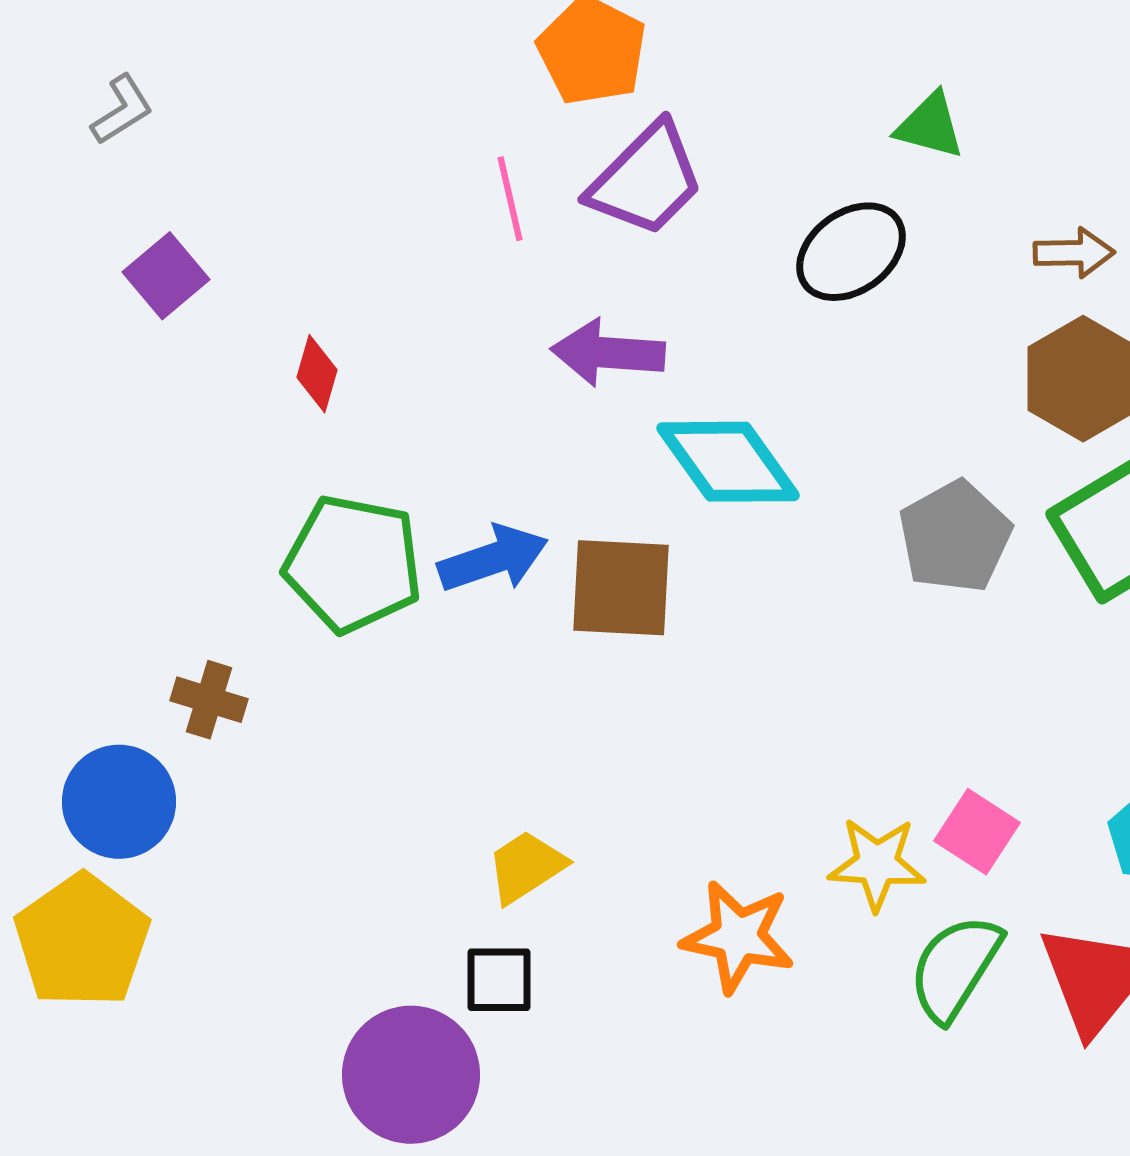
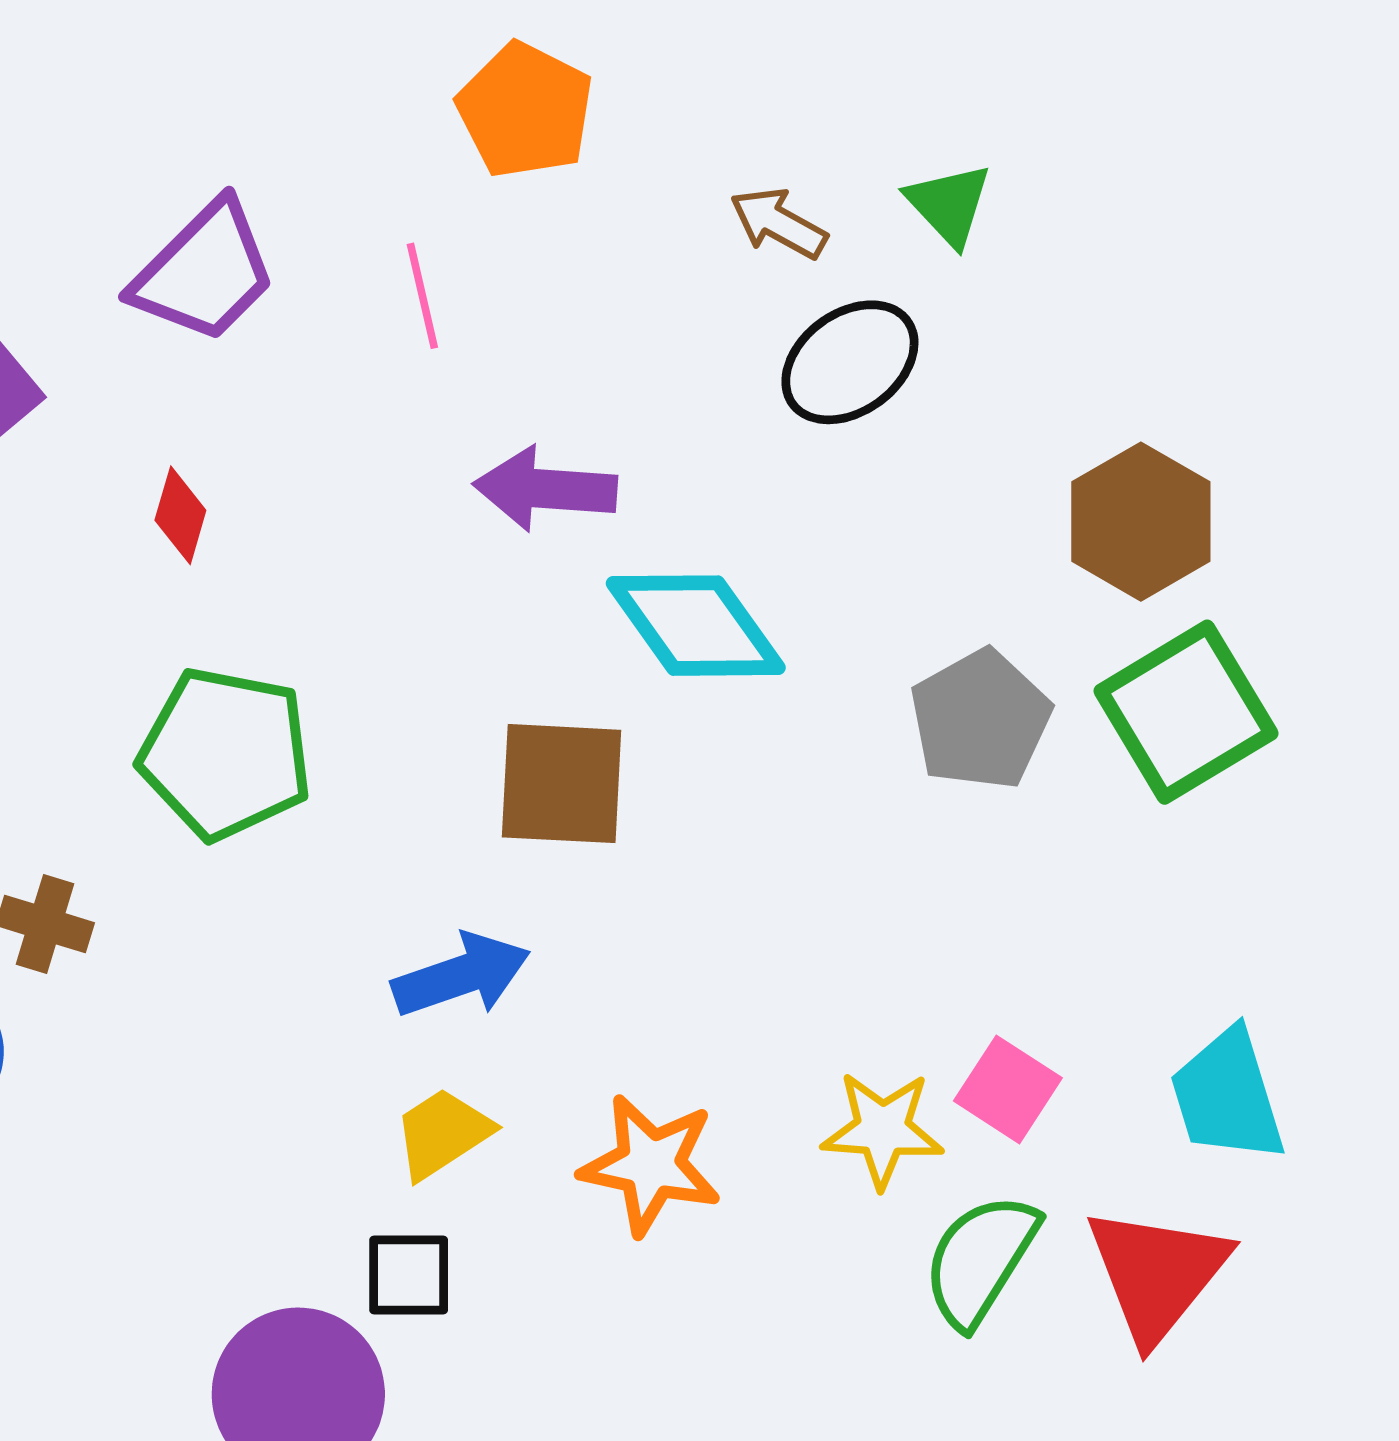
green triangle: (930, 126) -> (949, 204), turned 32
purple trapezoid: (646, 180) -> (204, 272), moved
brown arrow: (1074, 253) -> (778, 223), moved, turned -150
blue arrow: (493, 559) -> (461, 975), moved
orange star: (738, 937) -> (651, 1165), moved

